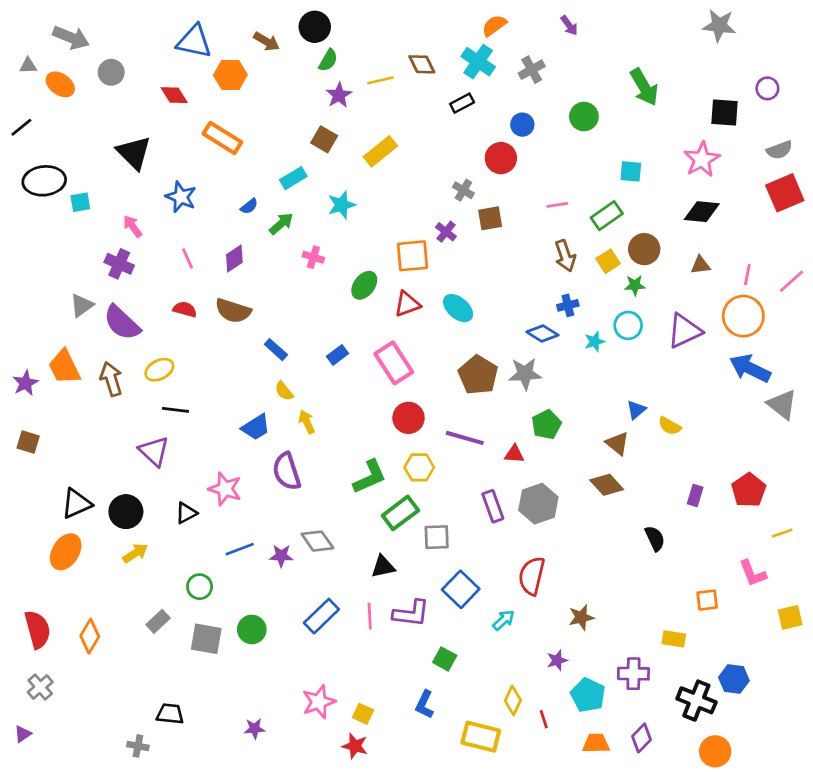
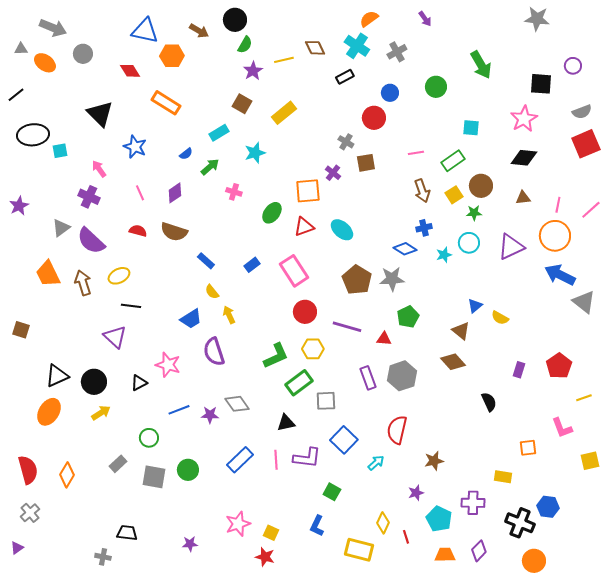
purple star: (25, 383) -> (19, 206), moved

